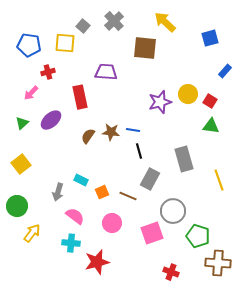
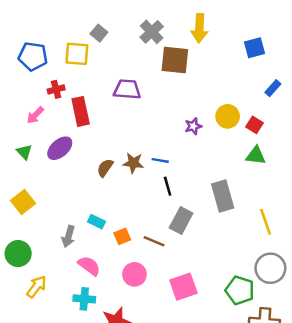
gray cross: (114, 21) -> (152, 32), moved
yellow arrow: (165, 22) -> (199, 28), turned -130
red rectangle: (80, 97) -> (81, 111), moved
purple star: (160, 102) -> (193, 126), size x0.6
green triangle: (22, 123) -> (24, 152), turned -32
gray circle: (173, 211) -> (270, 268), moved

